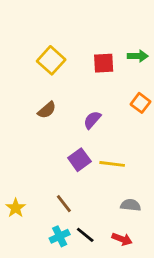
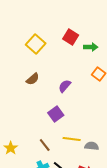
green arrow: (138, 56) -> (91, 47), moved
red square: (104, 63) -> (71, 37), moved, turned 35
yellow line: (112, 164) -> (72, 139), moved

